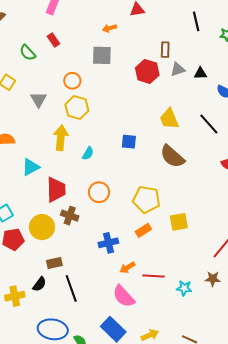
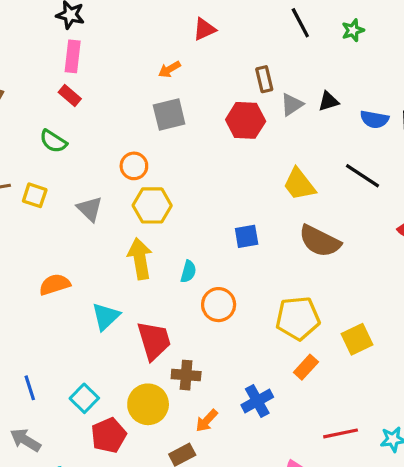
red rectangle: (53, 40) -> (70, 95), moved
orange circle: (99, 192) -> (219, 305), moved
orange arrow: (127, 268) -> (207, 421), moved

